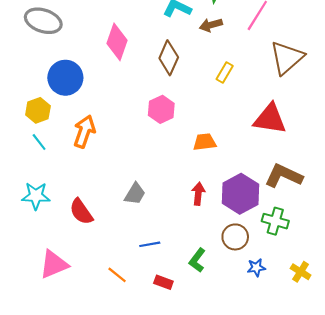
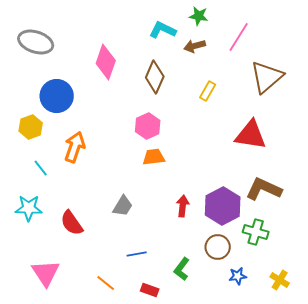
cyan line: (39, 142) -> (41, 168), moved
orange trapezoid: (205, 142) -> (154, 157), moved
pink triangle: (54, 264) -> (46, 273), turned -40

